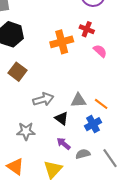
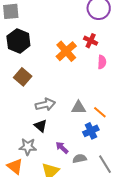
orange cross: (62, 42) -> (66, 51), turned -30
pink semicircle: (100, 51) -> (102, 62), turned 48
black triangle: (62, 118) -> (41, 126), moved
gray star: (26, 131) -> (28, 147), moved

